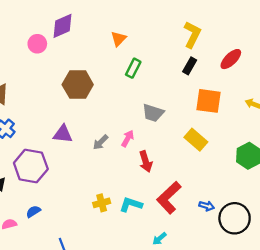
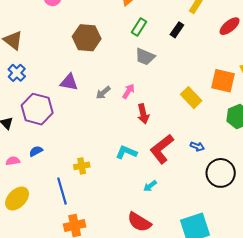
black rectangle: (190, 66) -> (177, 30), moved
orange square: (208, 101) -> (223, 81), moved
gray trapezoid: (153, 113) -> (145, 57), moved
yellow cross: (102, 203) -> (82, 166), moved
blue arrow: (207, 206) -> (197, 146), moved

